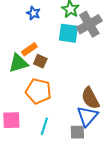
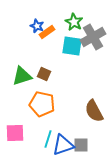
orange rectangle: (29, 49) -> (47, 32), moved
blue triangle: (87, 116) -> (63, 145), moved, turned 30

